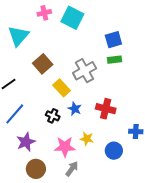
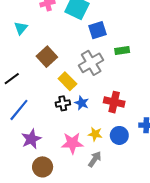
cyan triangle: (18, 36) -> (21, 28), size x0.6
blue square: (113, 40) -> (97, 30), moved
black cross: (53, 116) -> (63, 103), moved, turned -32
blue circle: (114, 151) -> (119, 135), moved
gray arrow: (72, 169) -> (95, 159), moved

